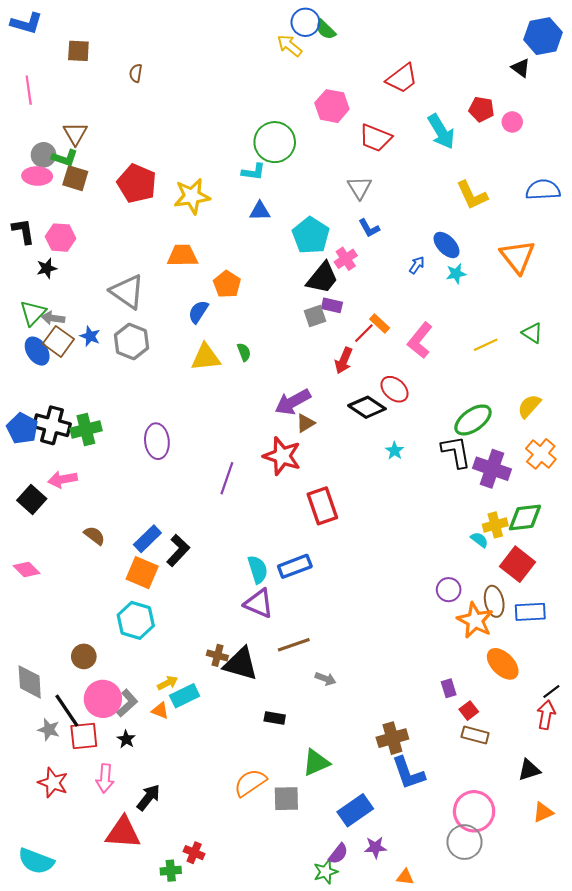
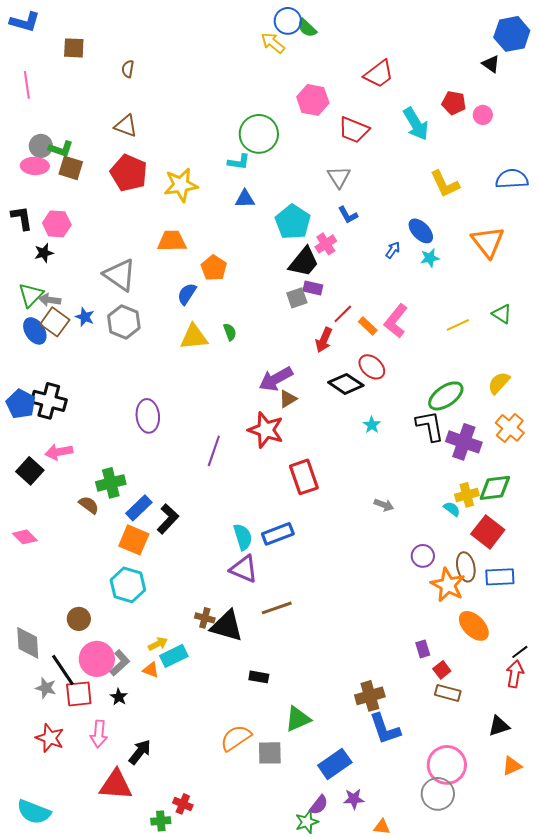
brown triangle: (75, 134) -> (126, 126), moved, turned -40
orange rectangle: (380, 323) -> (368, 326), moved
green cross: (86, 430) -> (111, 483), moved
gray arrow: (326, 679) -> (384, 505), moved

